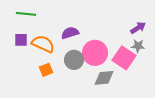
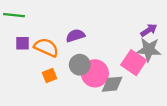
green line: (26, 14) -> (14, 15), moved
gray star: (138, 46) -> (149, 50), size x1.6
pink circle: (95, 53) -> (95, 73), moved

